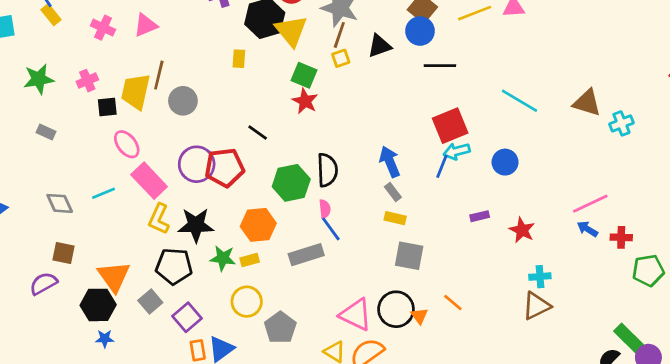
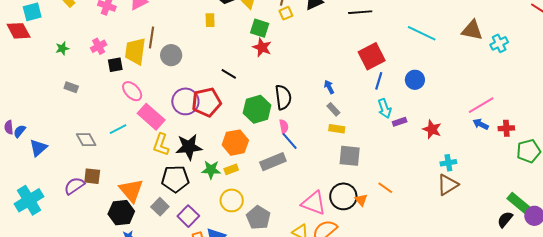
green star: (39, 79) -> (62, 48), size x0.6
cyan arrow: (457, 151) -> (385, 108), moved, turned -90
blue arrow: (390, 162) -> (329, 87), size x0.6
blue line: (442, 166) -> (379, 81), moved
purple semicircle: (43, 283) -> (74, 186), moved

